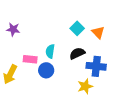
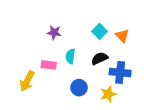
purple star: (13, 29) -> (54, 32), moved
blue circle: (46, 70) -> (79, 88), moved

